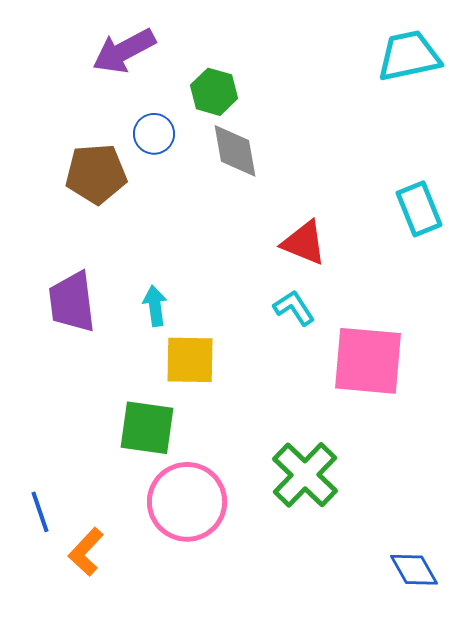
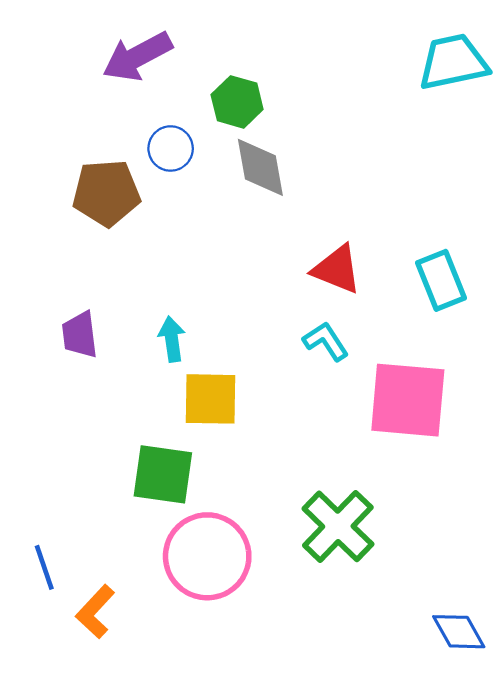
cyan rectangle: (419, 209) -> (441, 280), moved
purple trapezoid: (72, 302) -> (80, 335), size x0.7

